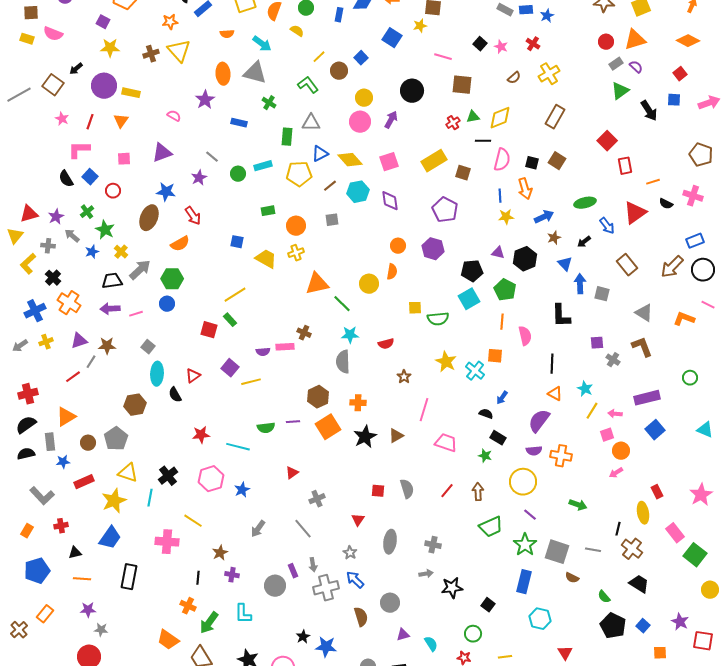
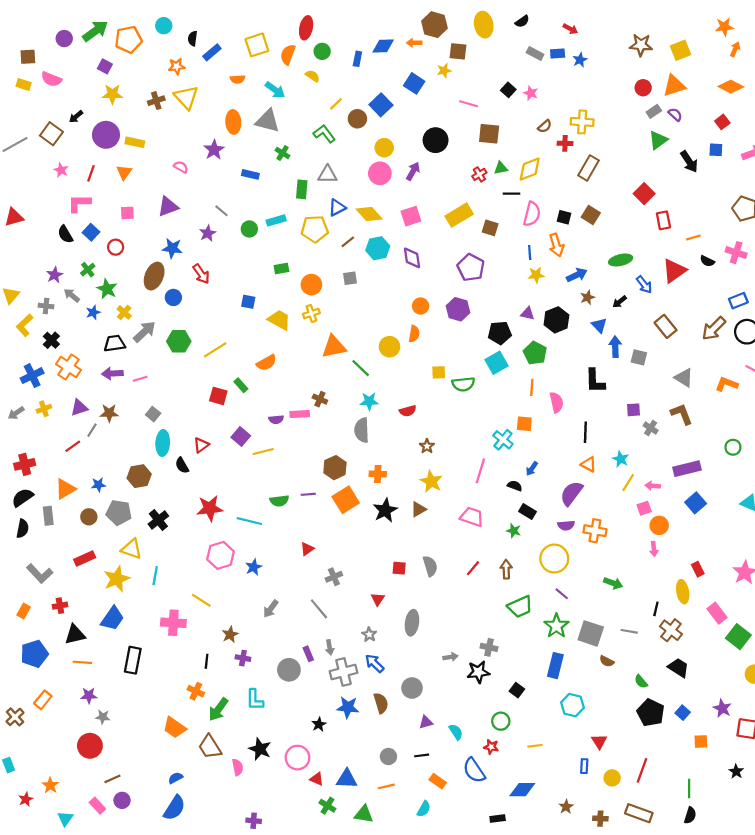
red cross: (533, 44) -> (565, 143), moved, turned -32
blue square: (361, 58) -> (381, 105), size x1.5
yellow cross: (549, 74) -> (582, 122), turned 35
red triangle: (29, 214) -> (14, 217), moved
orange semicircle: (180, 244) -> (266, 363), moved
yellow line: (235, 295) -> (215, 350), moved
blue circle: (167, 304) -> (173, 297), moved
yellow star: (446, 362) -> (431, 481), moved
pink line: (424, 410) -> (480, 471), moved
red star: (201, 435) -> (210, 508), size x1.4
gray pentagon: (116, 439) -> (119, 513), turned -30
black semicircle: (26, 454) -> (23, 529), turned 114
blue star: (63, 462) -> (98, 485), moved
pink arrow: (616, 473) -> (654, 549), turned -64
black cross: (168, 476) -> (158, 520), moved
gray cross: (433, 545) -> (489, 647), moved
black triangle: (75, 553) -> (75, 635), size x1.5
blue star: (326, 647) -> (348, 707), moved

